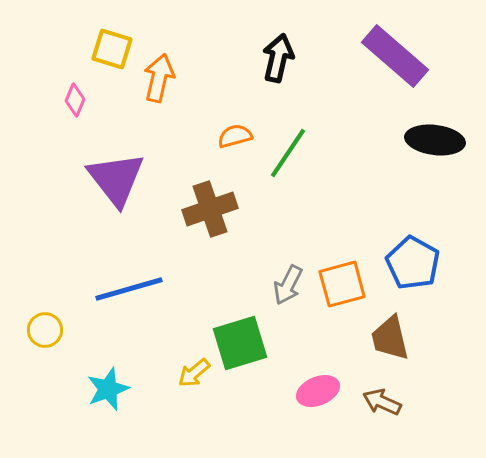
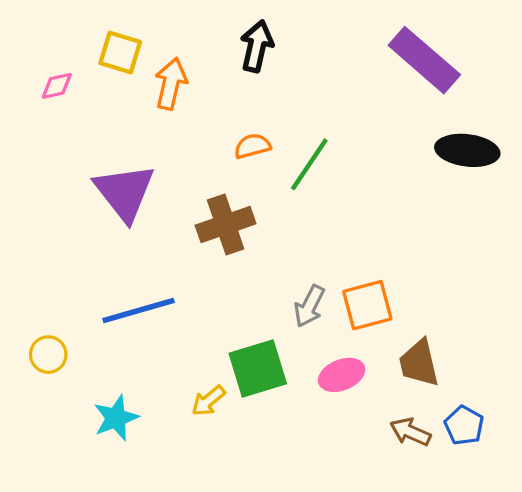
black arrow: (278, 58) -> (257, 46), moved
pink diamond: (75, 100) -> (57, 86), moved, turned 56
blue pentagon: (413, 263) -> (464, 425), moved, size x0.7
pink ellipse: (318, 391) -> (342, 375), moved

